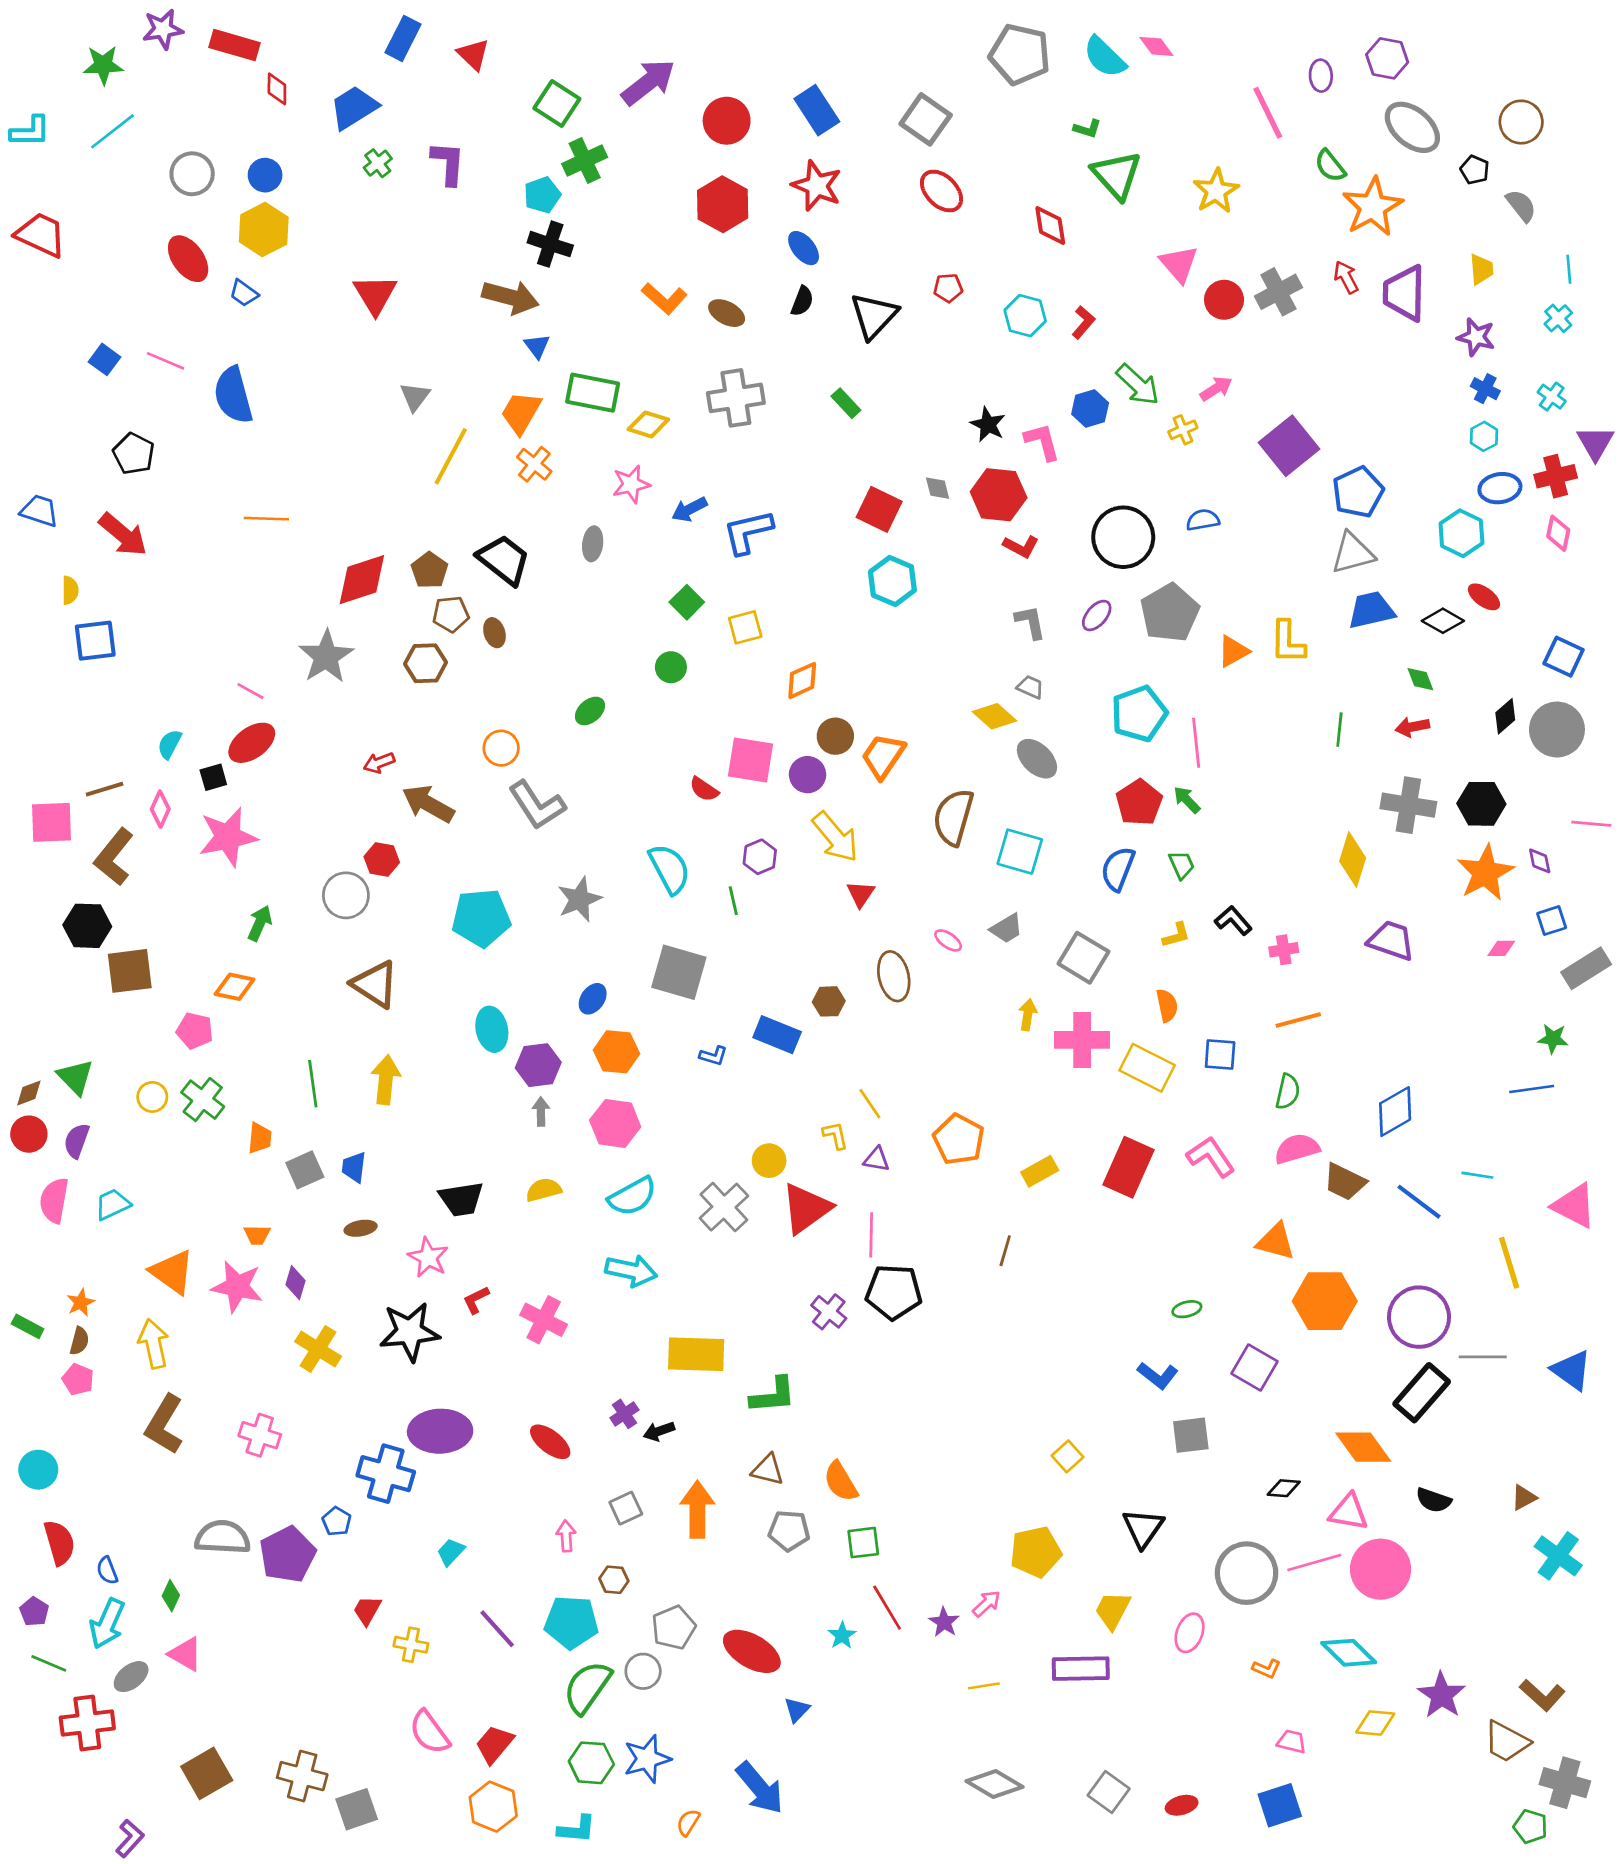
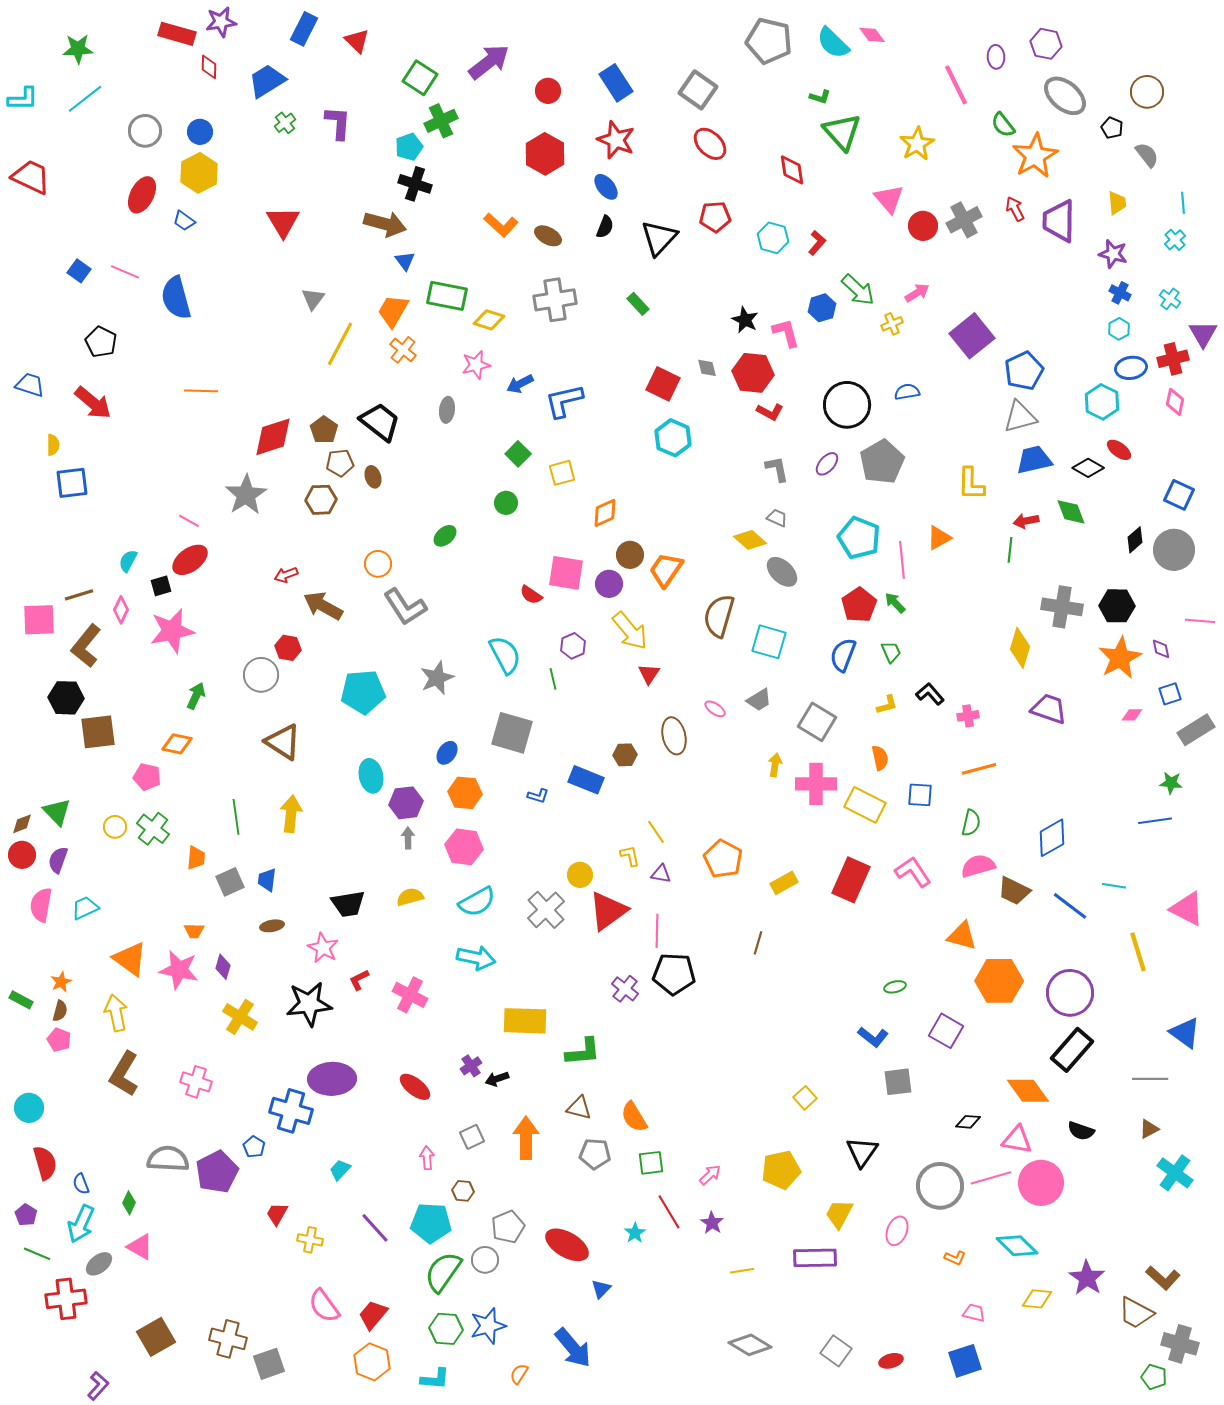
purple star: (163, 29) -> (221, 22), moved
red circle: (727, 121) -> (548, 91), size x0.7
red ellipse: (188, 259) -> (142, 195), turned 63
red pentagon: (948, 288) -> (715, 217), size x1.4
orange triangle: (1233, 651) -> (939, 538), moved
green diamond: (1420, 679) -> (1071, 512), size x1.4
cyan pentagon: (1139, 714) -> (859, 538), turned -30
red arrow: (1412, 727) -> (1026, 521), moved
gray line: (1483, 1357) -> (1150, 1079), moved
pink arrow: (987, 1604) -> (710, 1175), moved

